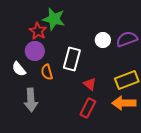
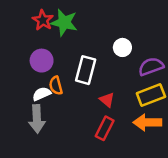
red star: (38, 31) -> (43, 20), moved
purple semicircle: (127, 39) -> (151, 67), moved
white semicircle: (19, 69) -> (42, 94), moved, turned 105

